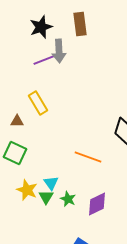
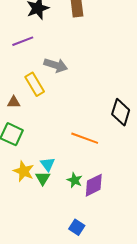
gray arrow: (59, 51) -> (56, 65), moved, turned -70
purple line: (44, 60) -> (23, 41), moved
green star: (68, 199) -> (75, 180), moved

